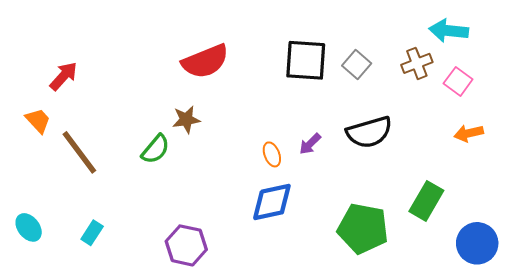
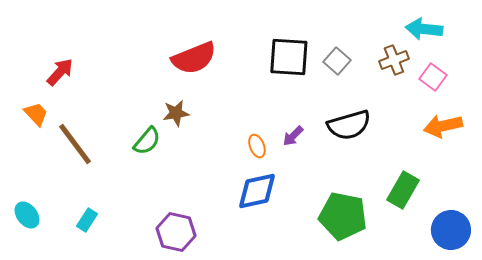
orange arrow: (469, 133) -> (443, 126), size x1.4

